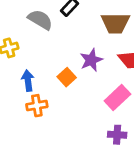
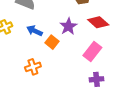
blue arrow: (28, 81) -> (35, 31), moved, turned -49

